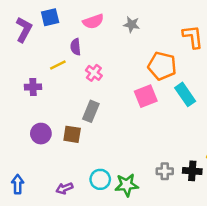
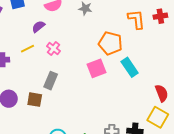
purple semicircle: (76, 47) -> (38, 27), turned 56
yellow line: (58, 65) -> (27, 49), moved

